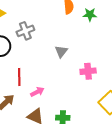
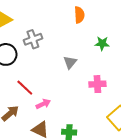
green star: (90, 15) -> (102, 43), moved
red line: (19, 77) -> (25, 88), turned -48

